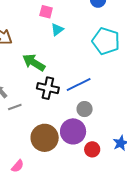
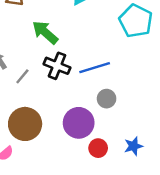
gray line: (15, 107) -> (22, 76), moved, turned -40
gray circle: (85, 109) -> (107, 99), moved
brown circle: (45, 138) -> (25, 124), moved

